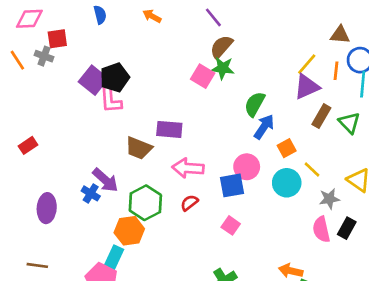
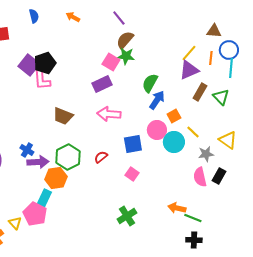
purple rectangle: (169, 129) -> (102, 84), moved, turned -30
pink circle: (247, 167) -> (157, 130), moved
pink arrow: (188, 168) -> (109, 114), moved
purple arrow: (105, 180) -> (38, 162), moved, turned -45

